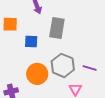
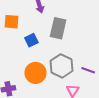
blue square: (31, 41) -> (31, 40), turned -32

